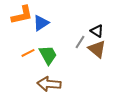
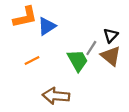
black triangle: (97, 31) -> (111, 35), turned 40
green trapezoid: (48, 55) -> (78, 60), moved

